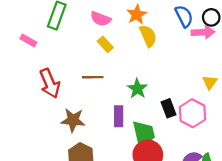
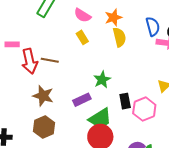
pink rectangle: (28, 40) -> (12, 44), moved, turned -40
brown line: (93, 77) -> (50, 60), moved
purple rectangle: (119, 116) -> (82, 100), turned 54
green trapezoid: (144, 134) -> (100, 119), turned 60

